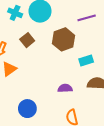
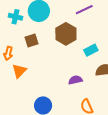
brown square: (27, 40) -> (31, 40), turned 32

